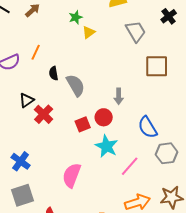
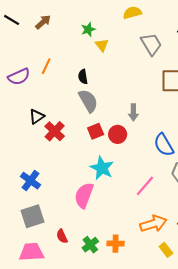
yellow triangle: (89, 32) -> (102, 45), turned -32
black semicircle: (54, 73) -> (83, 77), moved
red square: (83, 124) -> (96, 131), moved
cyan star: (107, 146) -> (102, 168), moved

